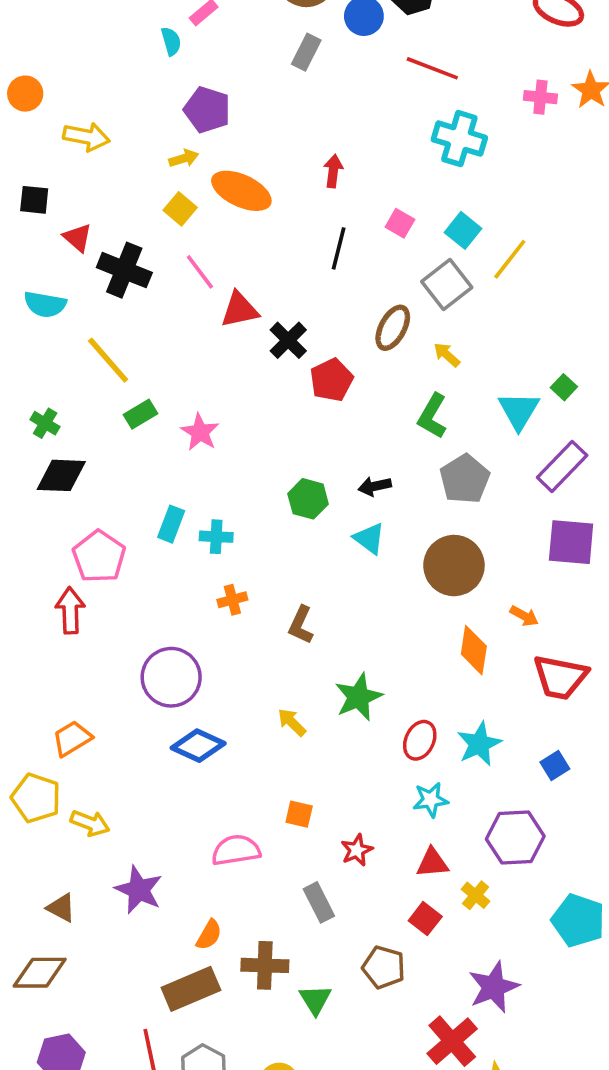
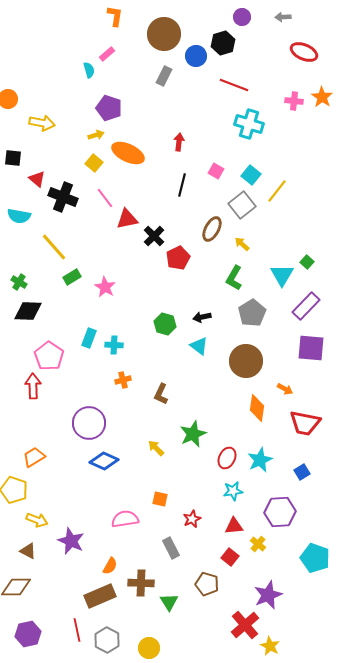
yellow arrow: (90, 823) -> (37, 520), moved

